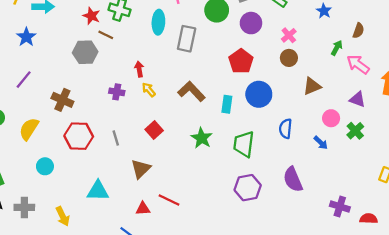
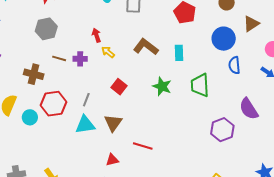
brown line: (106, 35) -> (59, 58), moved
blue circle: (259, 94) -> (224, 39), moved
gray line: (116, 138) -> (86, 100), turned 48
cyan circle: (45, 166) -> (30, 117), moved
purple hexagon: (248, 188) -> (222, 130), moved
cyan triangle: (98, 191) -> (85, 125), moved
red triangle: (143, 209) -> (112, 160), moved

